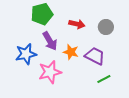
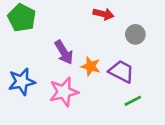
green pentagon: (42, 14) -> (22, 18), moved, turned -30
red arrow: (77, 24) -> (103, 14), moved
blue star: (26, 54) -> (22, 82), moved

